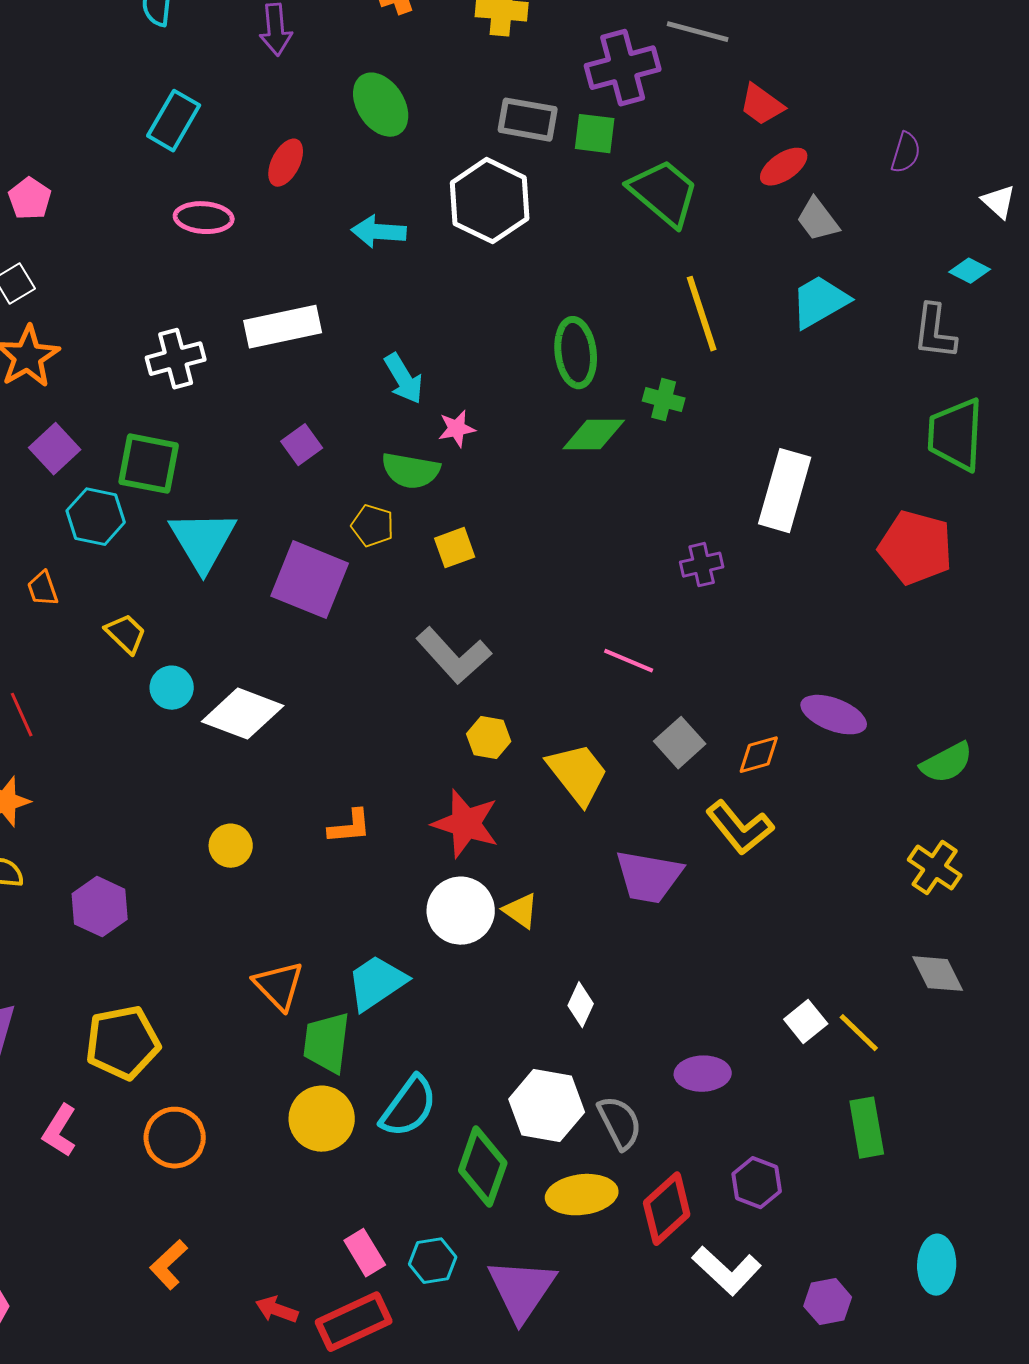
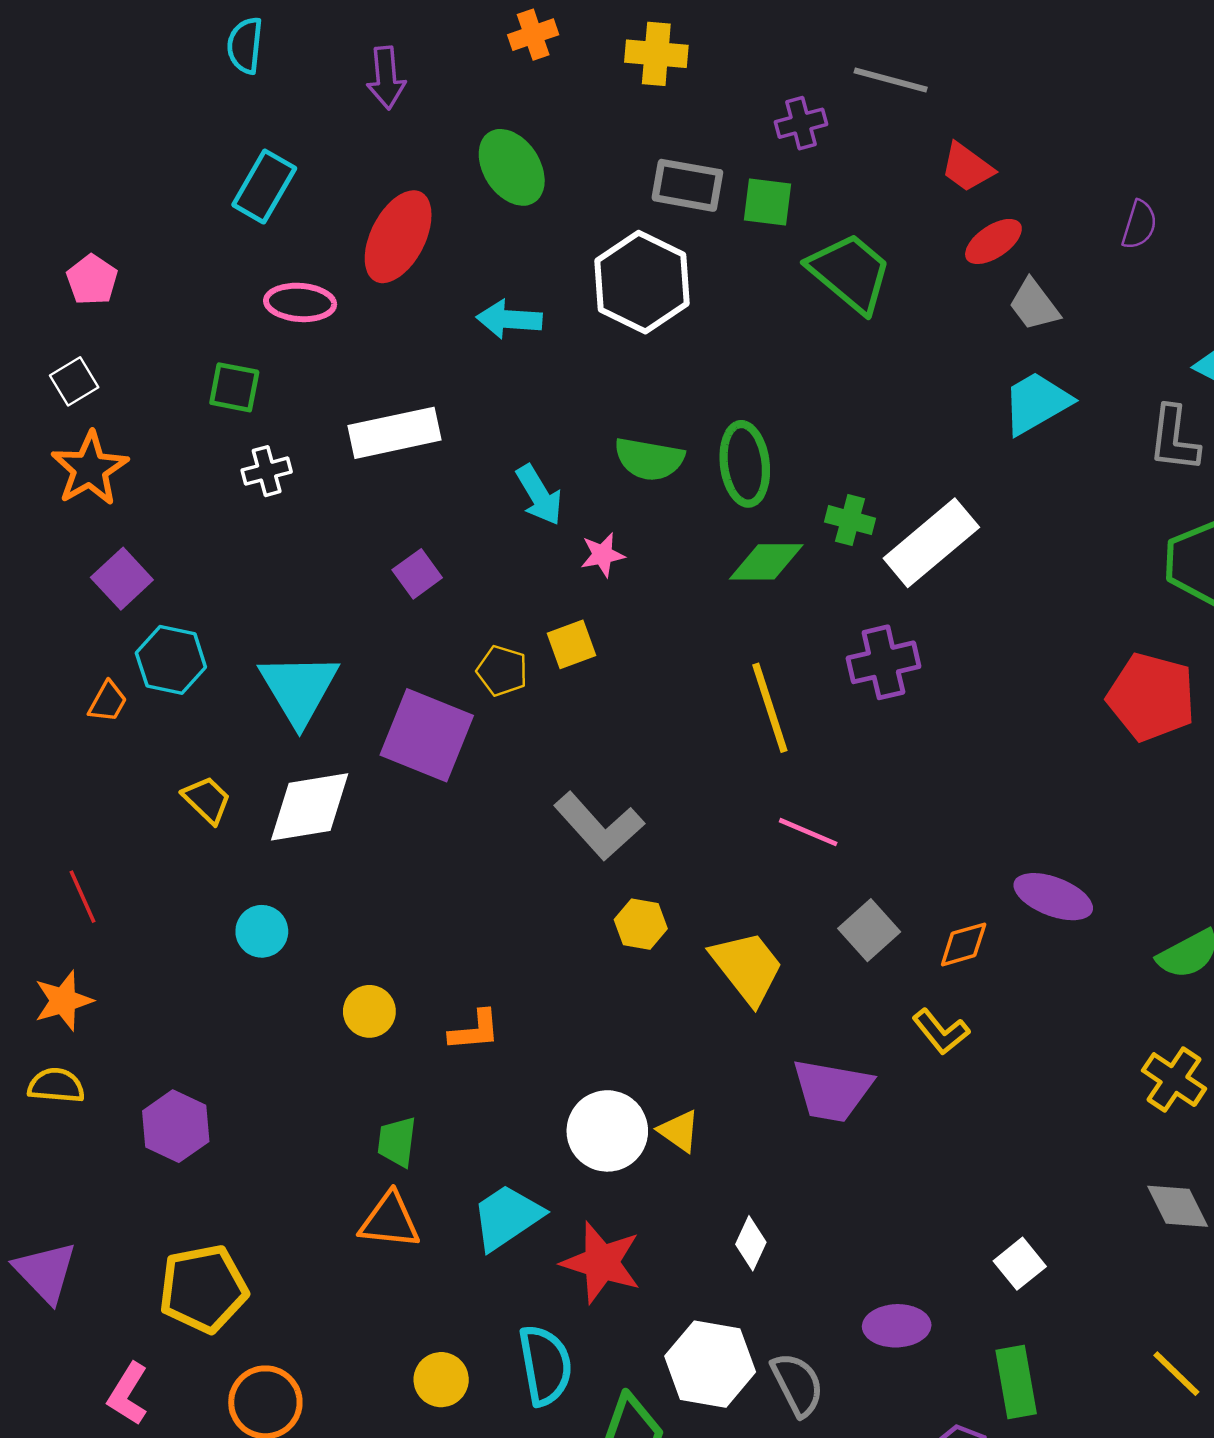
purple cross: (623, 68) -> (801, 123), size x0.6
red ellipse: (286, 163) -> (398, 237), size x1.6
yellow line: (702, 314) -> (770, 708), moved
white cross: (176, 359) -> (267, 471), size x0.7
green square: (149, 464) -> (234, 387), moved, size x0.7
green semicircle: (411, 471) -> (649, 459), moved
white rectangle: (785, 491) -> (931, 543), moved, turned 34
yellow square: (455, 548) -> (571, 644), moved
purple cross: (702, 565) -> (883, 662), moved, size x1.4
orange trapezoid: (43, 589) -> (108, 702), moved, turned -132
cyan circle: (172, 688) -> (262, 931), moved
white diamond: (243, 714) -> (310, 807), moved, turned -30
red star: (466, 824) -> (601, 1262), moved
yellow L-shape: (740, 828) -> (941, 1032), size x0.7
yellow circle: (231, 846) -> (369, 1011), moved
orange triangle: (279, 986) -> (390, 1221), turned -40
yellow line: (859, 1033) -> (1176, 1374), moved
green trapezoid: (327, 1043) -> (397, 1142), moved, size x0.7
cyan semicircle: (409, 1107) -> (545, 1365), turned -46
yellow circle: (322, 1119) -> (441, 1380), size x0.7
green rectangle: (867, 1128) -> (1016, 1382), moved

